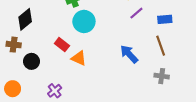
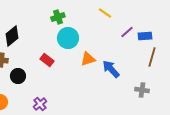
purple line: (136, 13) -> (127, 32), moved
brown line: (161, 46) -> (152, 57), moved, turned 36
orange triangle: (79, 58) -> (88, 59), moved, turned -42

